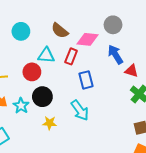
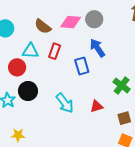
pink diamond: (88, 39) -> (71, 22), moved
red triangle: (131, 71) -> (97, 106), moved, turned -32
blue rectangle: (86, 80) -> (82, 66), moved
yellow star: (50, 123) -> (18, 135), moved

